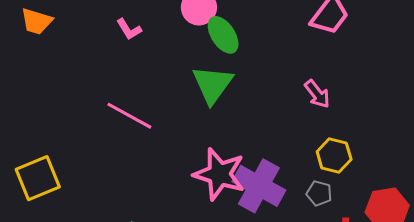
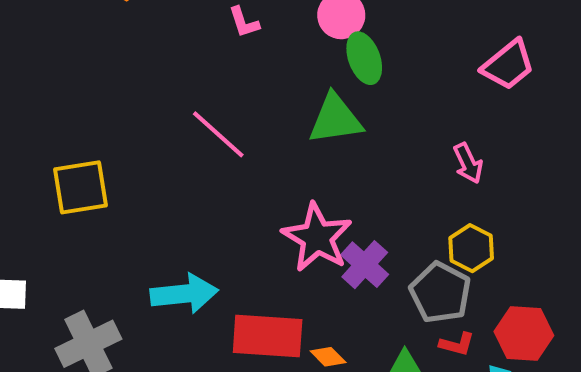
green triangle: (212, 84) -> (335, 119), turned 33
purple cross: (259, 186) -> (365, 265), size x0.7
gray pentagon: (319, 193) -> (440, 293), size x1.8

